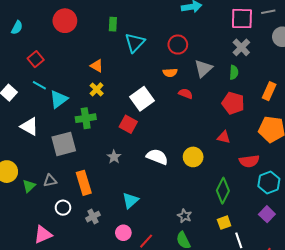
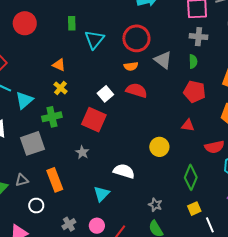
red circle: (178, 45) -> (136, 38), size x1.4
gray cross: (241, 47) -> (199, 37), turned -36
gray triangle: (203, 68) -> (163, 60), turned -36
red semicircle: (186, 94) -> (136, 90), moved, size x1.5
white square: (142, 99) -> (105, 94), size x0.7
red square: (128, 124) -> (94, 120), size x1.4
white semicircle: (157, 157) -> (124, 171), moved
gray cross: (93, 217) -> (69, 224), moved

